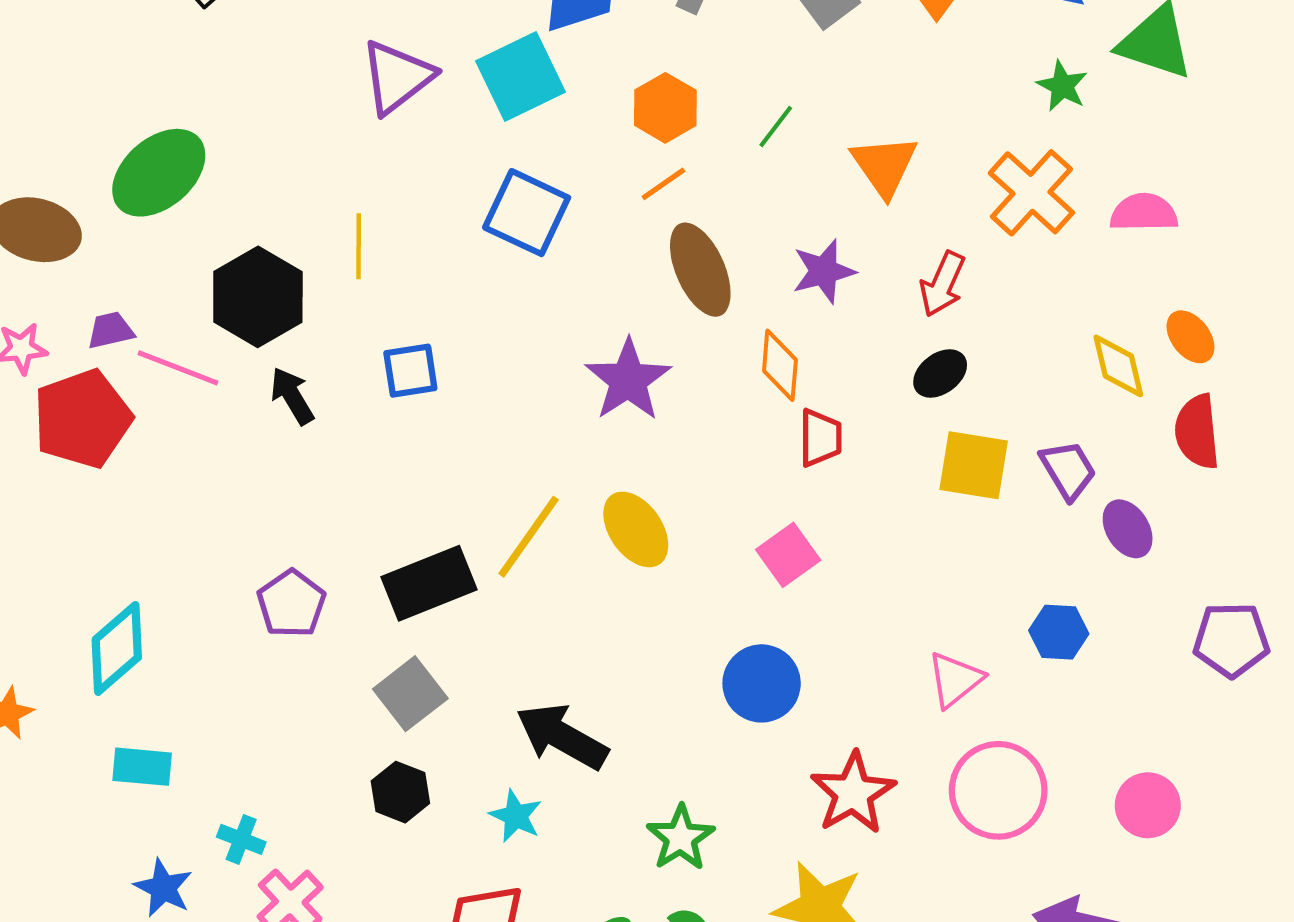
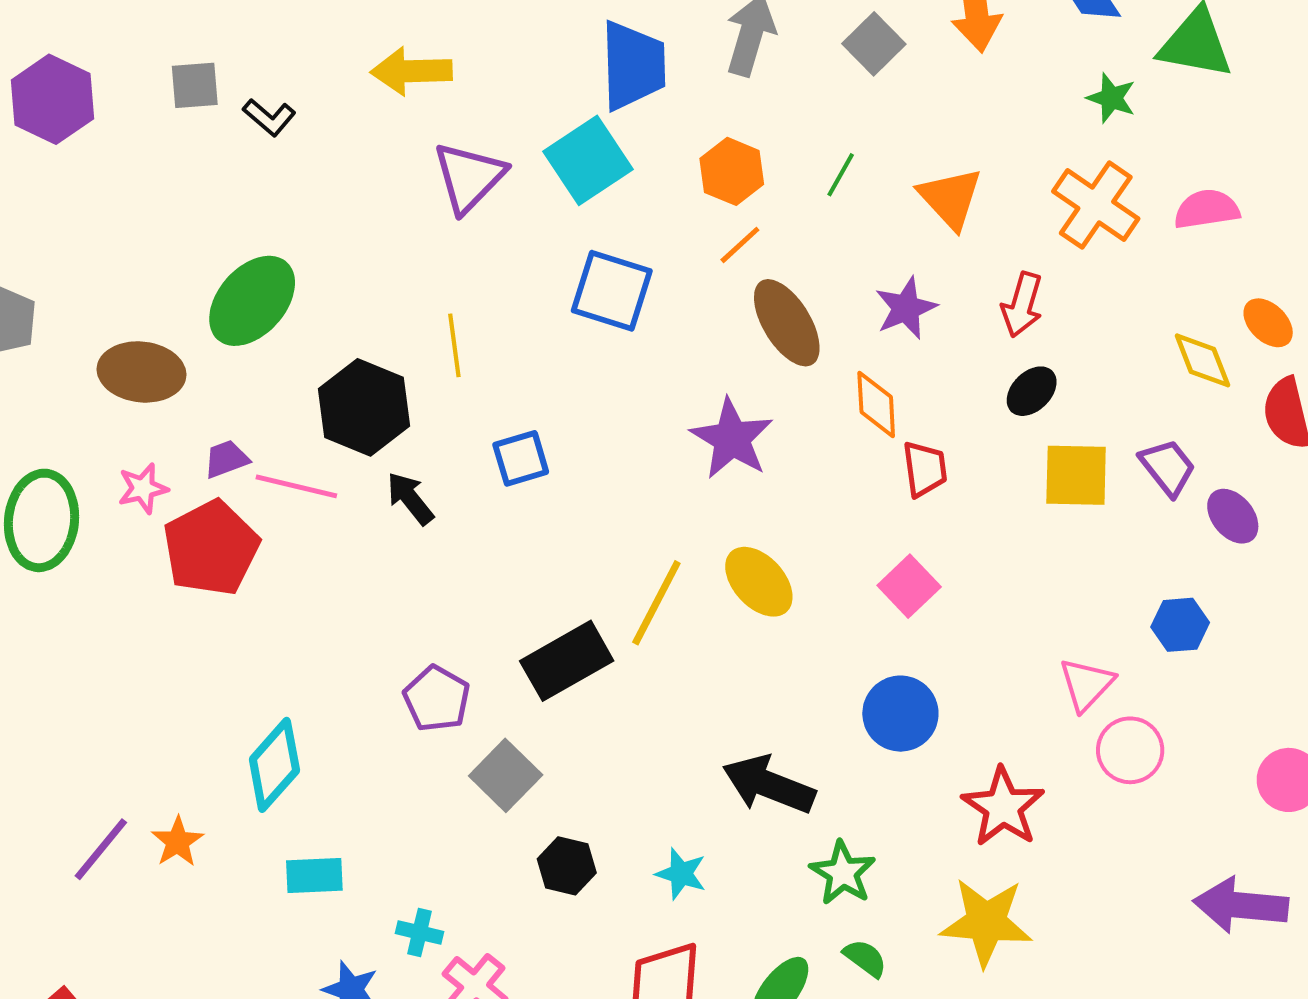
gray square: (410, 694) -> (506, 775), moved
black arrow: (562, 737) -> (769, 785), moved
pink circle: (998, 790) -> (1130, 750), moved, size x0.7

